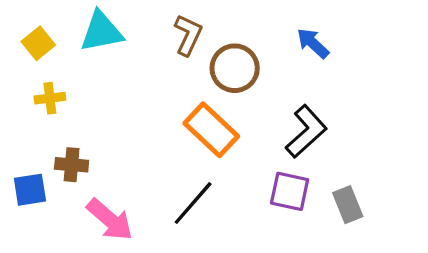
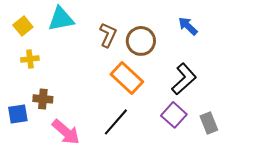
brown L-shape: (188, 35) -> (108, 35), moved
purple square: (290, 191) -> (174, 115), turned 30

